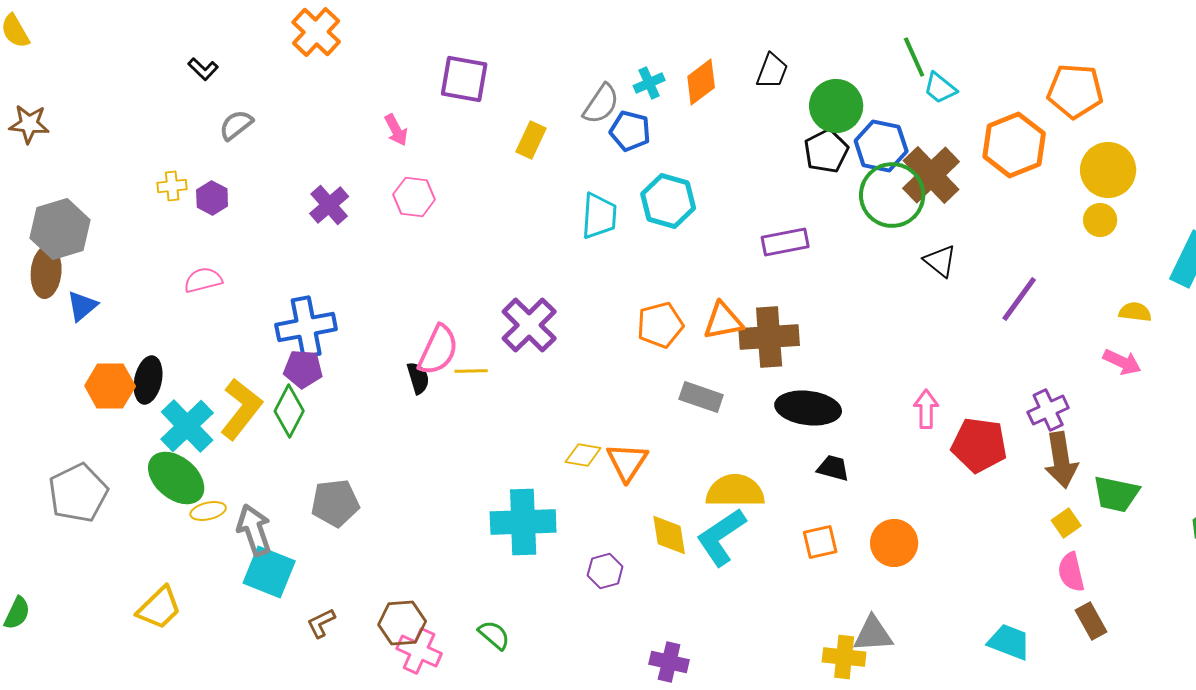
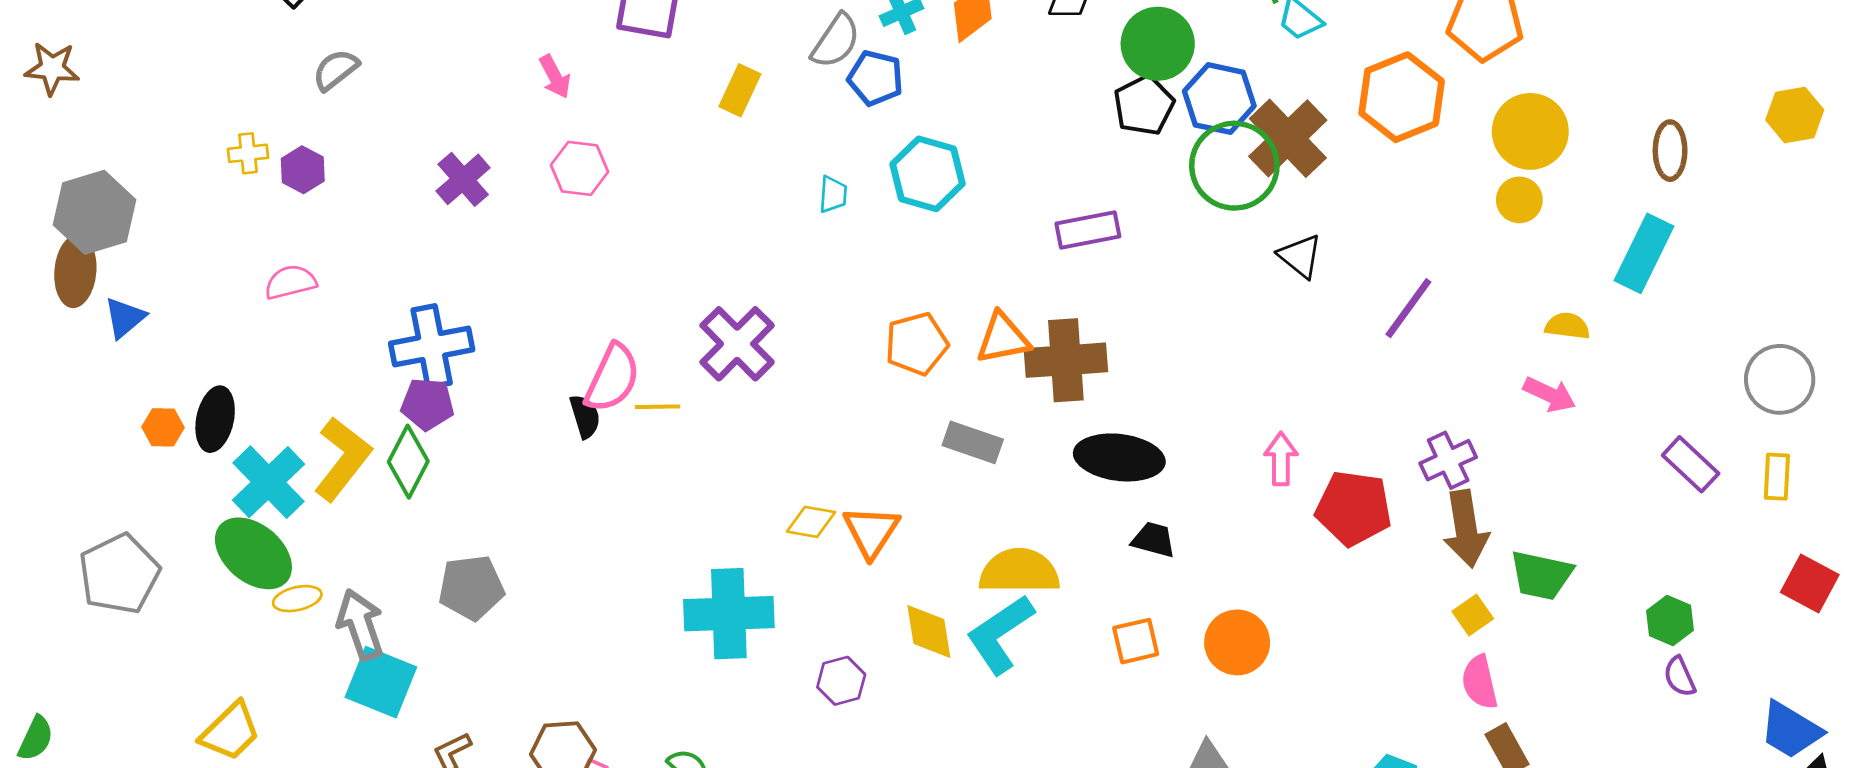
cyan trapezoid: (599, 216) -> (833, 194), size x0.6
orange hexagon: (110, 386) -> (163, 427), size x0.6

